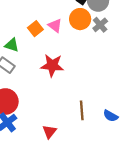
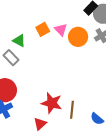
orange circle: (80, 19) -> (78, 37), moved
red star: (52, 65) -> (52, 103), moved

